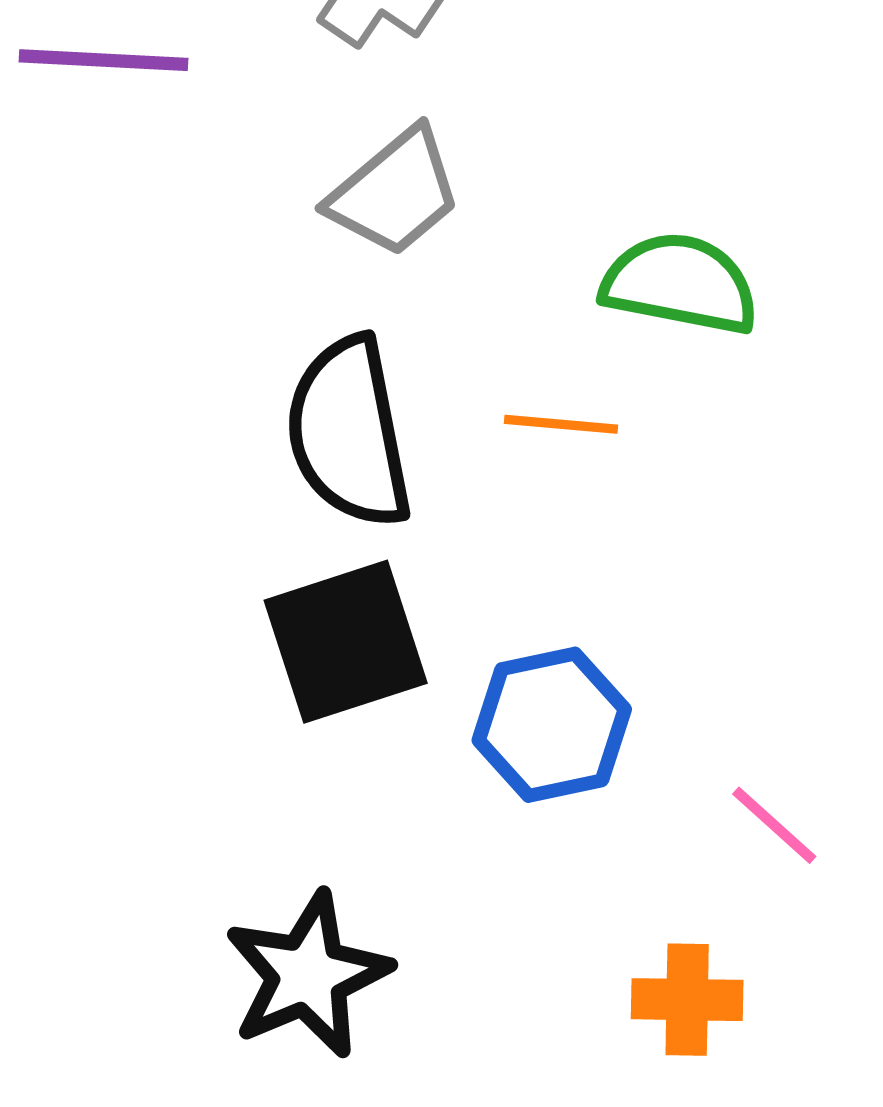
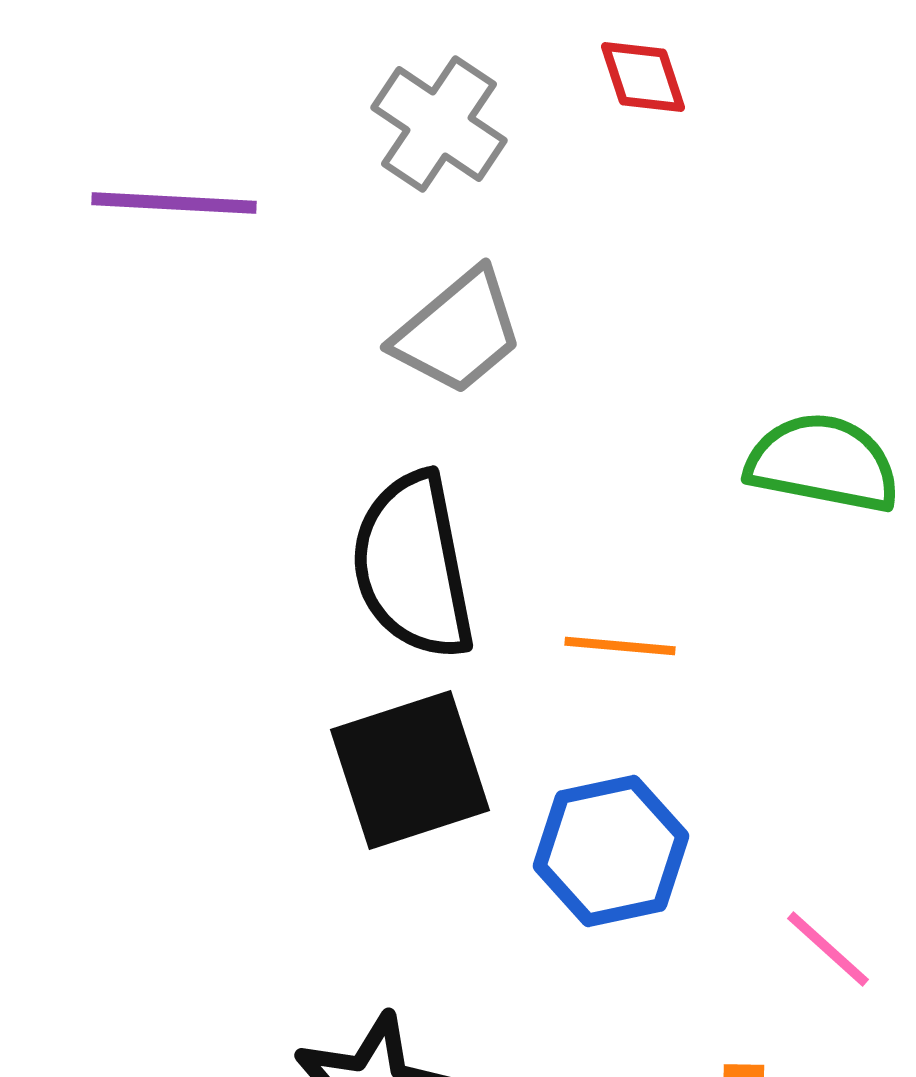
green semicircle: (680, 284) -> (823, 463), moved
orange line: (561, 424) -> (620, 646), moved

